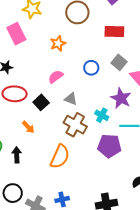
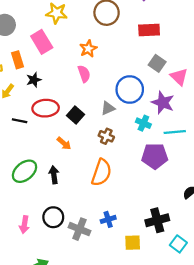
blue circle: (91, 68) -> (130, 89), moved, size x1.6
pink semicircle: (56, 77) -> (84, 74), moved, turned 112
gray triangle: (71, 99) -> (108, 108), turned -40
brown cross: (75, 125) -> (106, 136), moved, size x0.6

